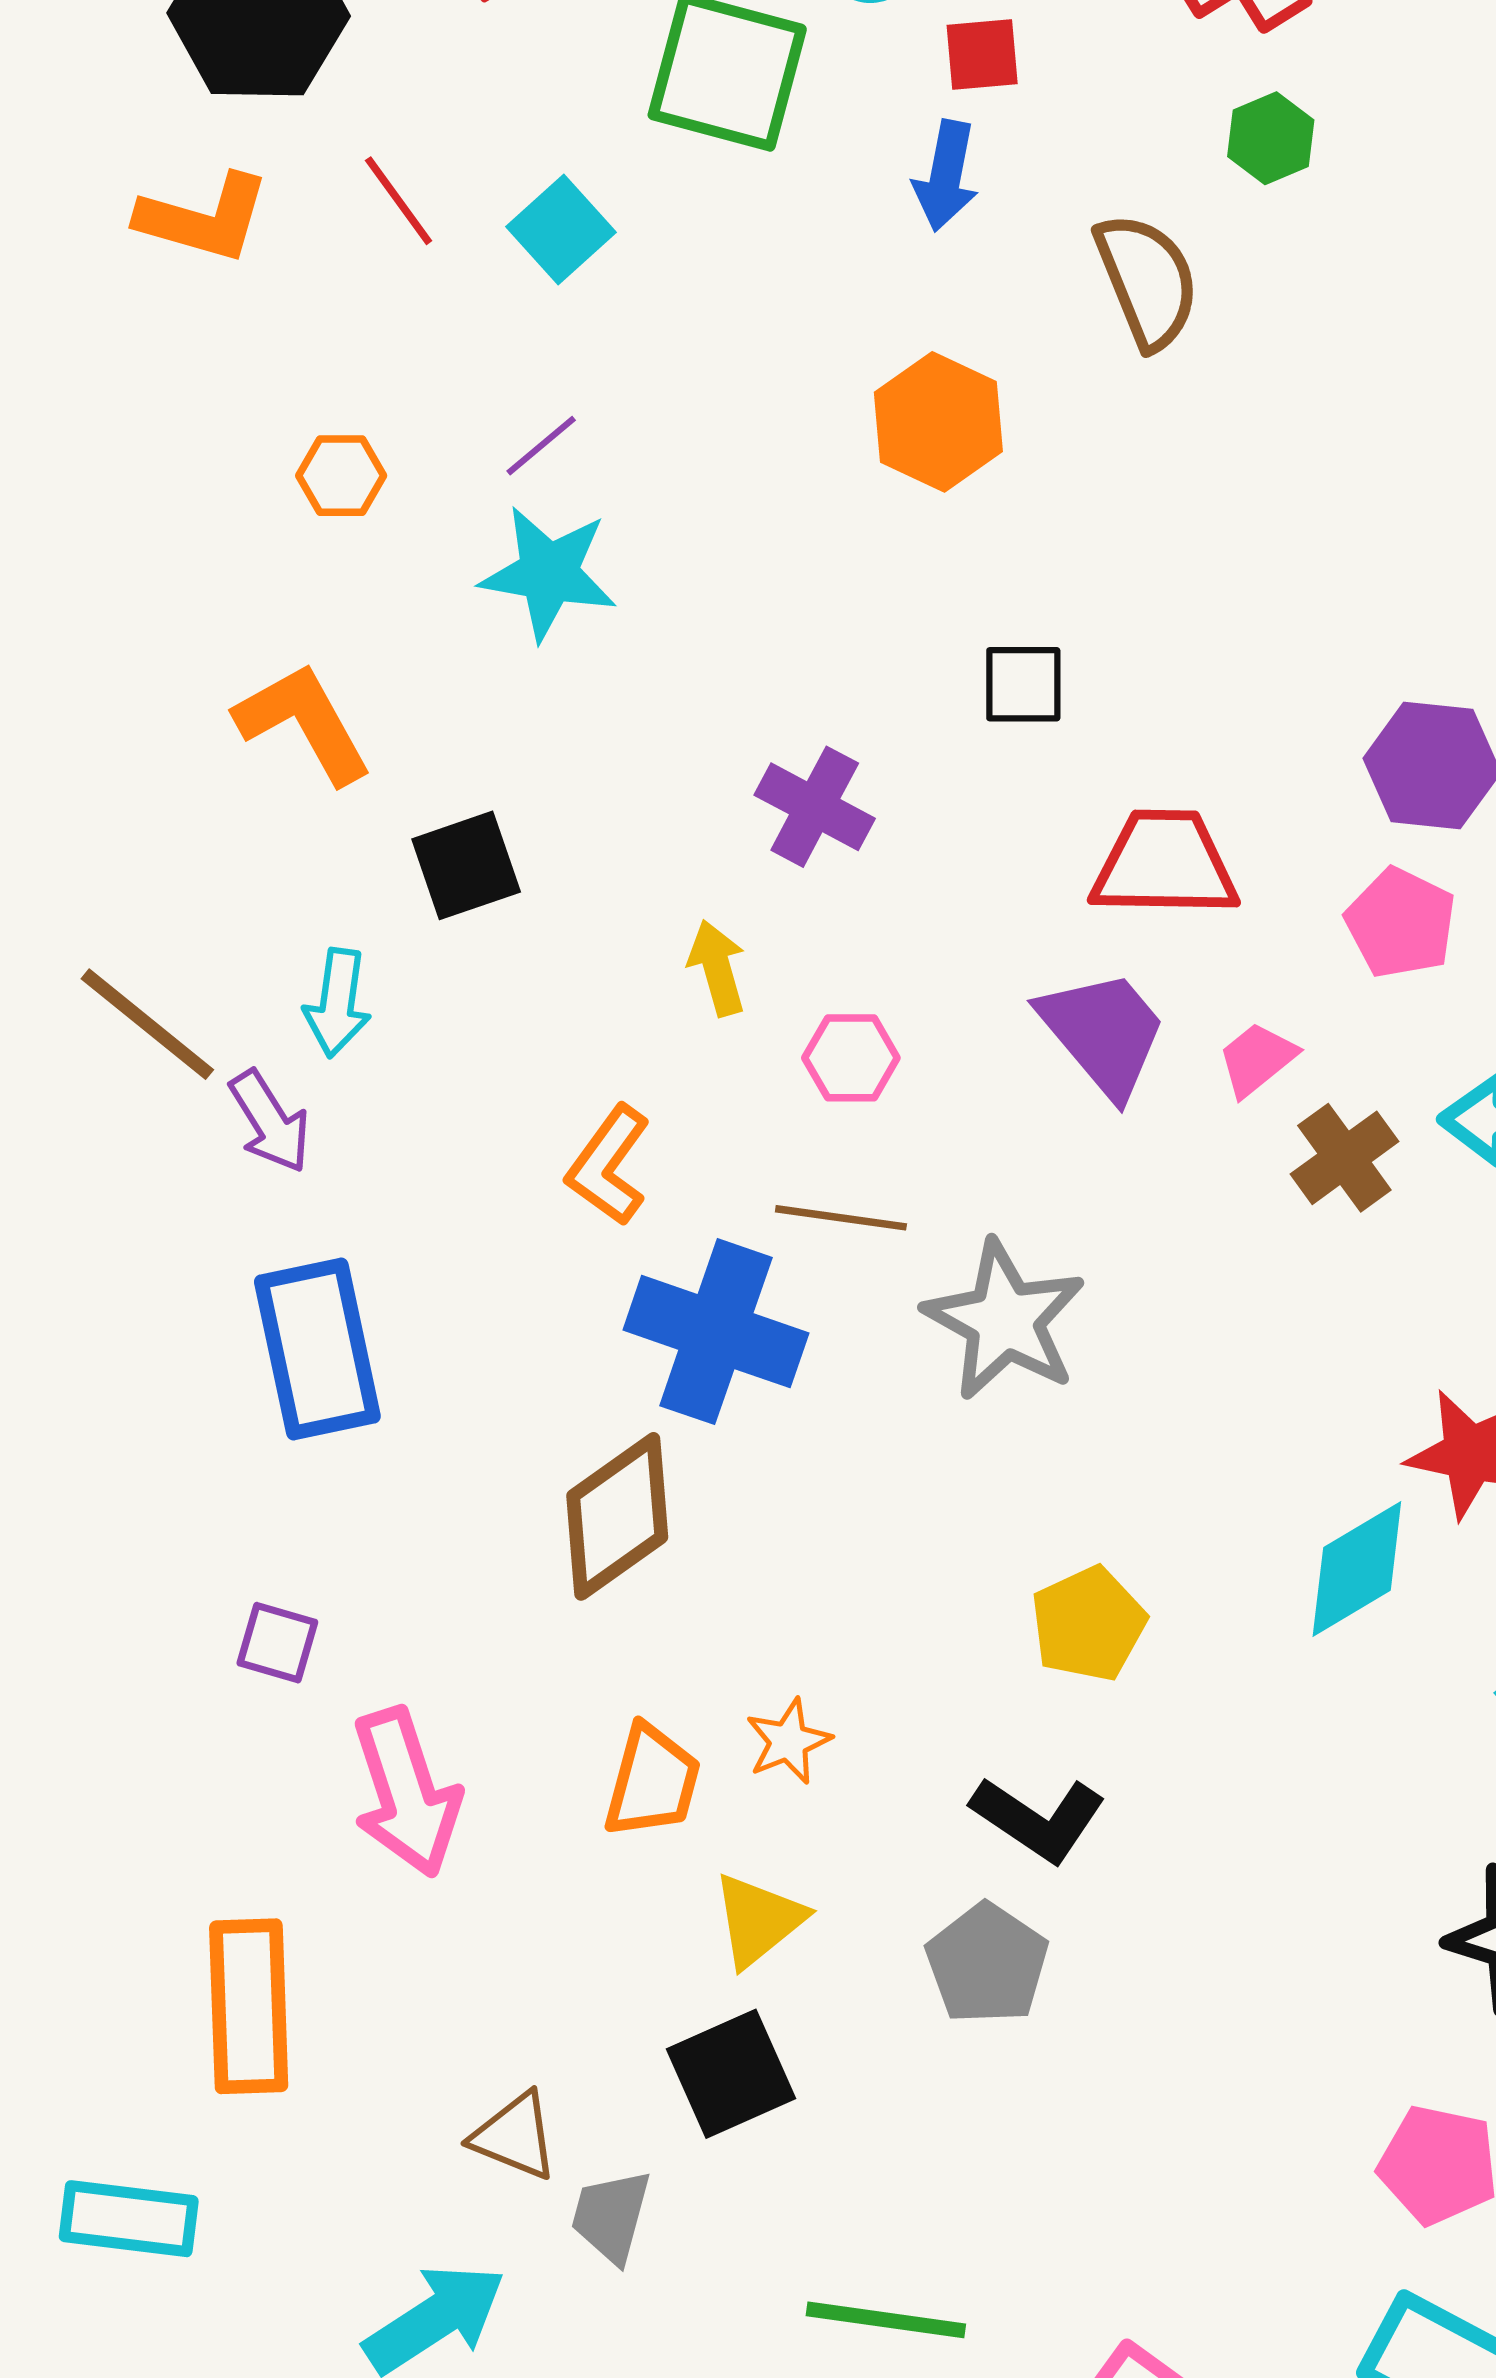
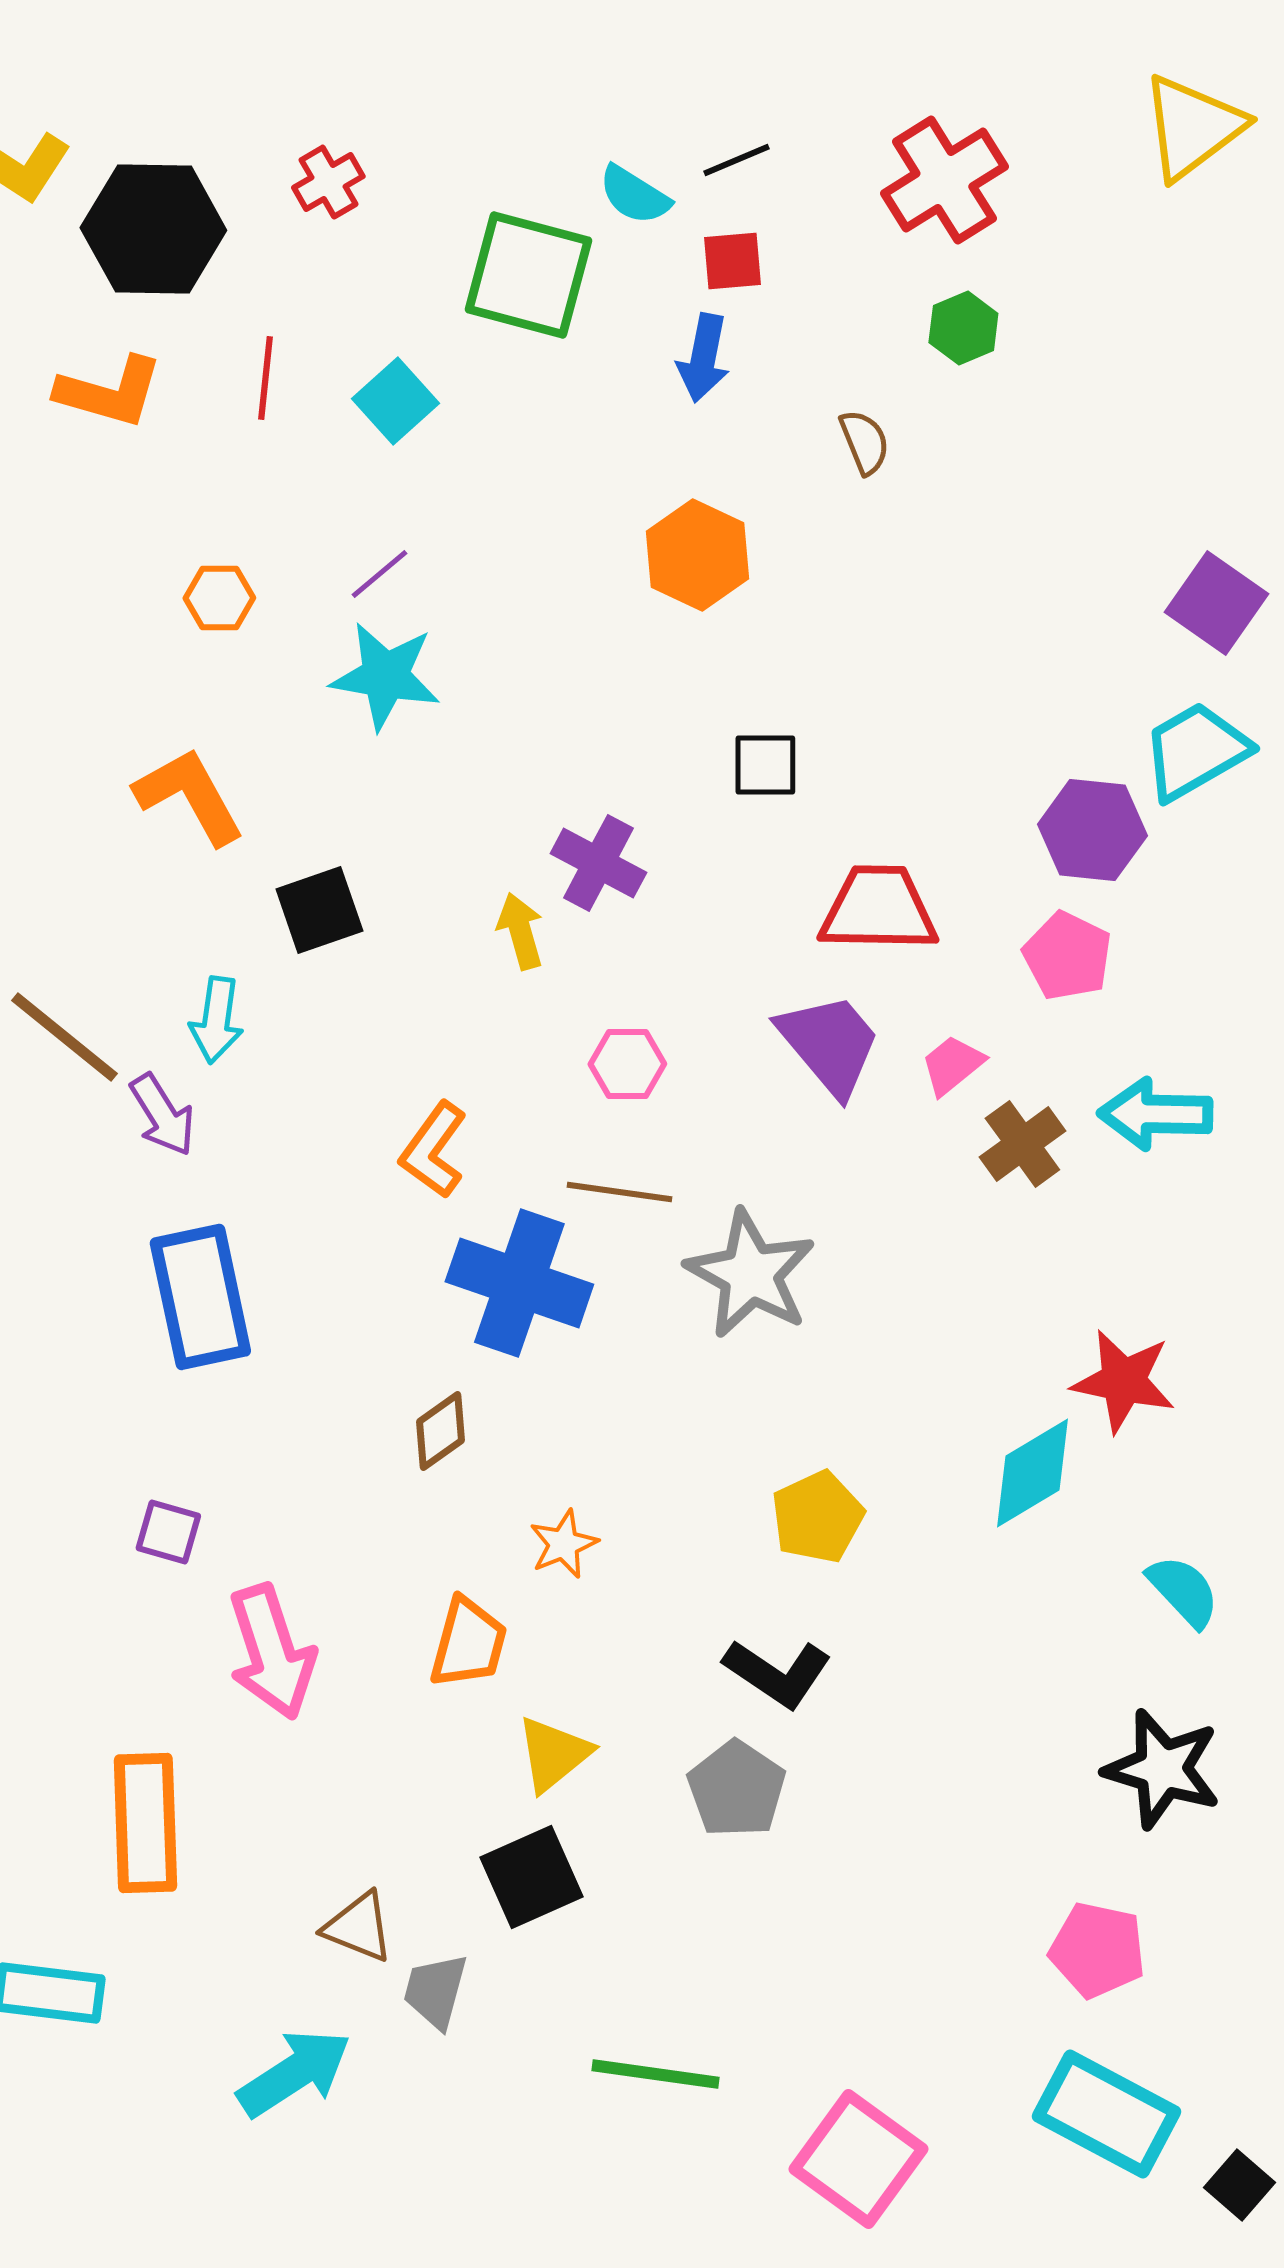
red line: (399, 201) -> (265, 378), turned 42
brown semicircle: (1147, 281) -> (864, 442), size x0.6
yellow arrow: (717, 968) -> (520, 931), moved
brown diamond: (617, 1516) -> (440, 1431), size x0.6
orange star: (788, 1741) -> (563, 1544), moved

